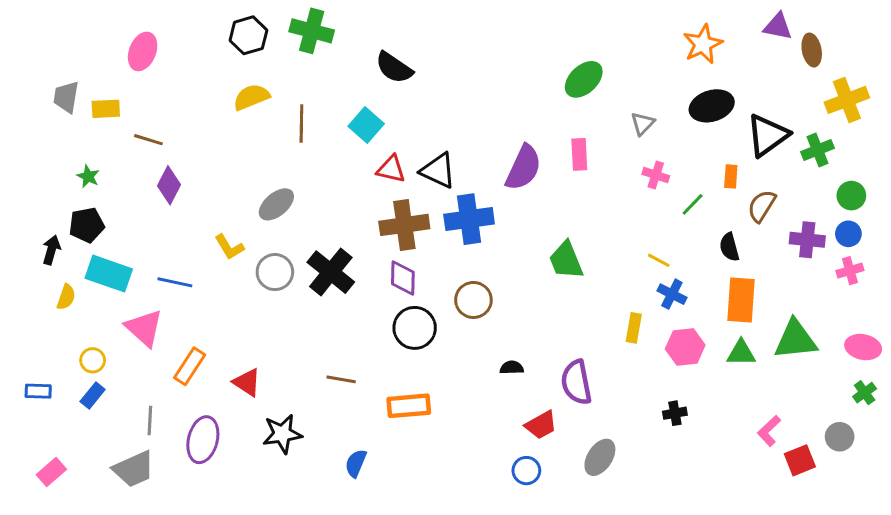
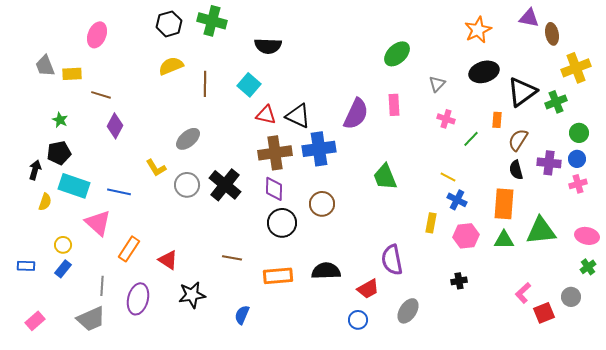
black semicircle: (394, 68) -> (268, 46), turned -32
gray trapezoid: (66, 97) -> (45, 66), turned -30
black semicircle: (729, 247) -> (516, 170), moved
black semicircle: (512, 368) -> (326, 271), moved, size x1.8

